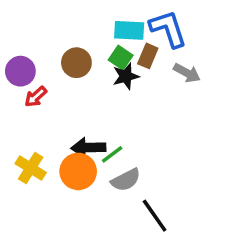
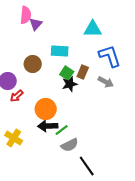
blue L-shape: (168, 29) -> (110, 56), moved
cyan rectangle: (129, 30) -> (60, 51), moved
brown circle: (76, 63) -> (33, 64), moved
orange circle: (78, 171) -> (46, 109), moved

